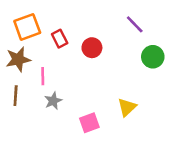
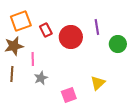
purple line: (135, 24) -> (97, 27), moved, turned 35
red circle: (92, 48) -> (71, 37), size x1.5

